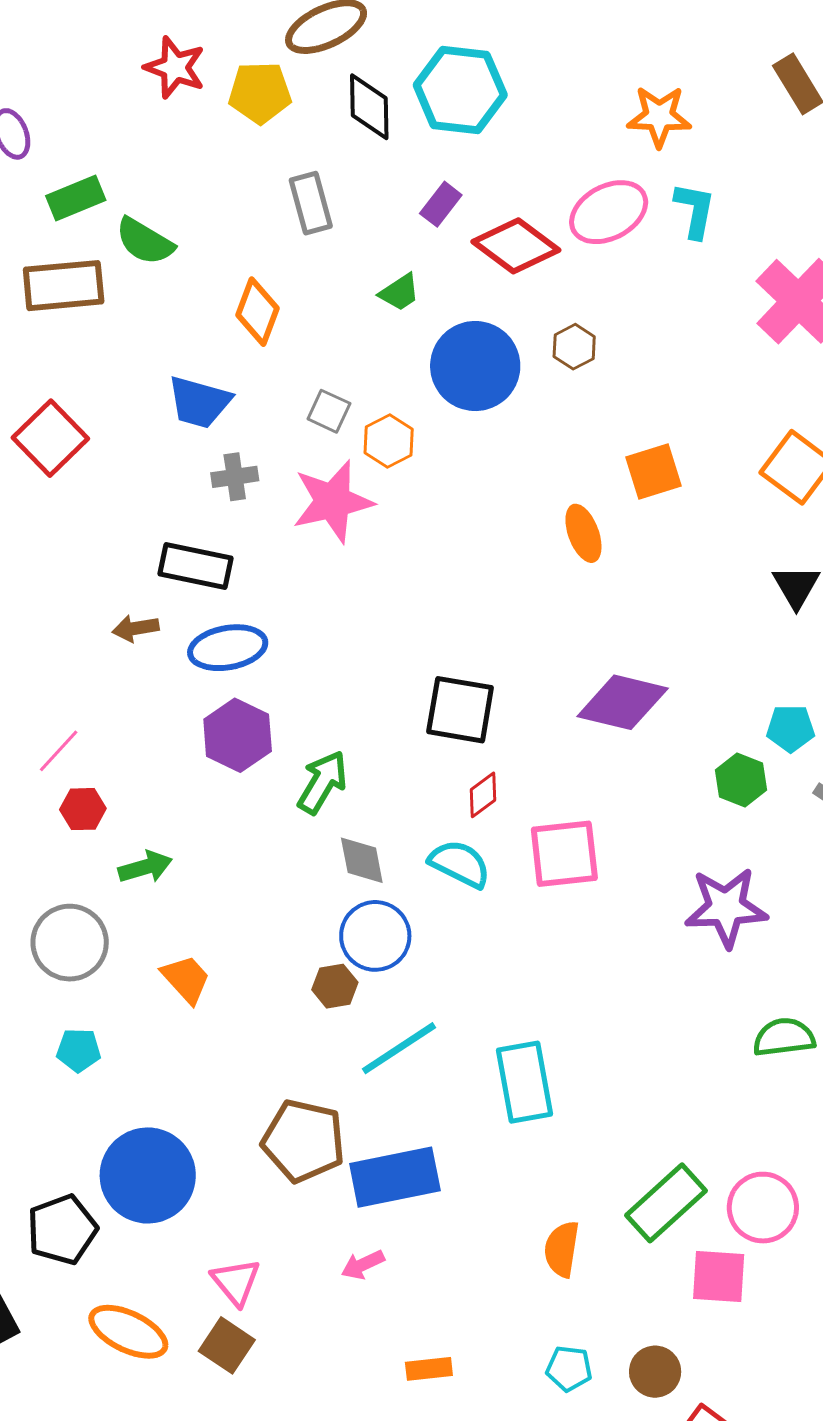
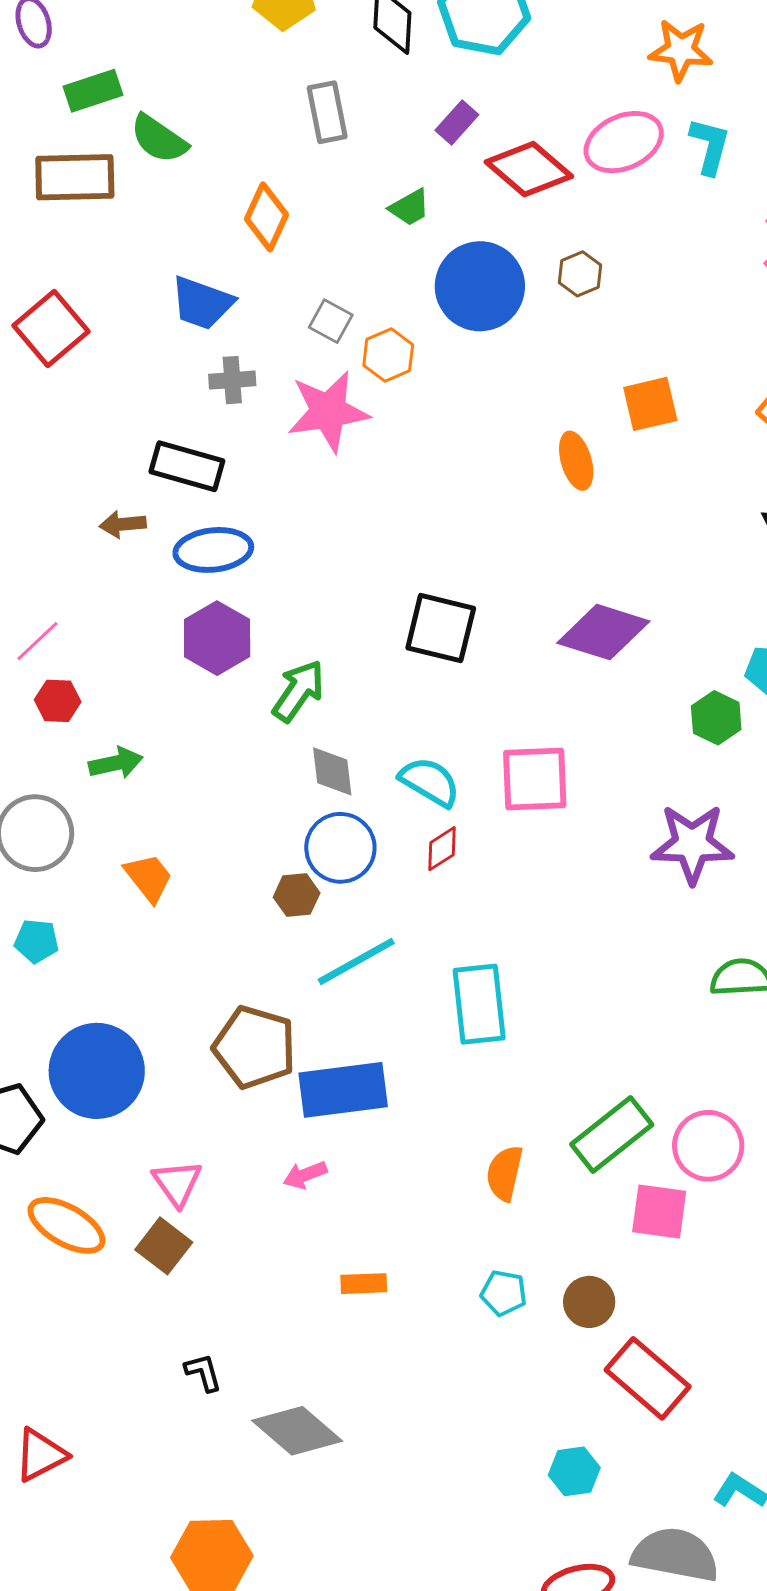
red diamond: (483, 795) -> (442, 849), moved

